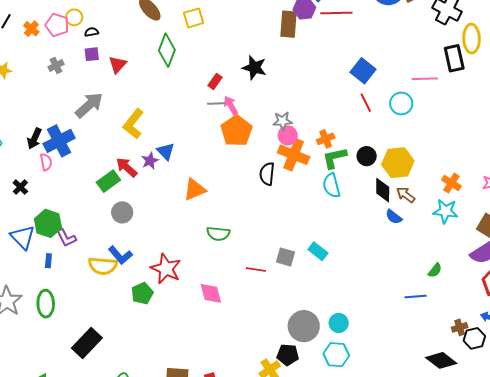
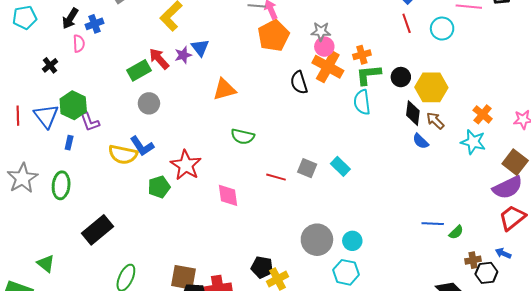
blue cross: (59, 141) -> (94, 24), size x0.6
black semicircle: (267, 174) -> (299, 83), turned -30
green semicircle: (435, 270) -> (456, 232), moved
black pentagon: (288, 355) -> (262, 267), moved

